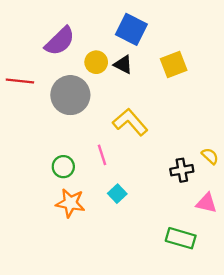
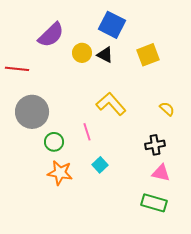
gray circle: (70, 95) -> (32, 112), moved
yellow semicircle: (210, 156) -> (167, 109), moved
pink triangle: (206, 203) -> (161, 173), moved

